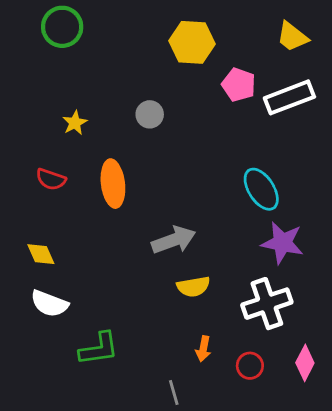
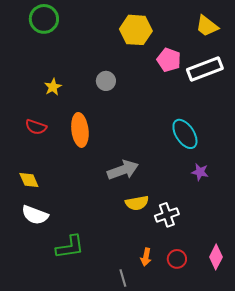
purple star: (282, 243) -> (200, 172), size x0.6
white cross: (267, 304) -> (167, 215), moved, size x0.7
orange arrow: (203, 349) -> (146, 257), moved

